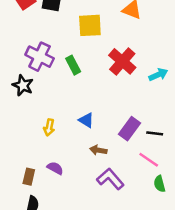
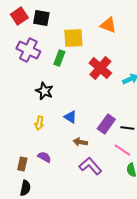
purple cross: (40, 57) -> (28, 50), moved
green rectangle: (73, 65) -> (59, 58), moved, turned 49
black star: (23, 85) -> (44, 91), moved

